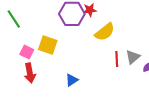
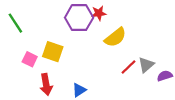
red line: (117, 59) -> (128, 67), turned 49
red arrow: (30, 73) -> (46, 85), moved

